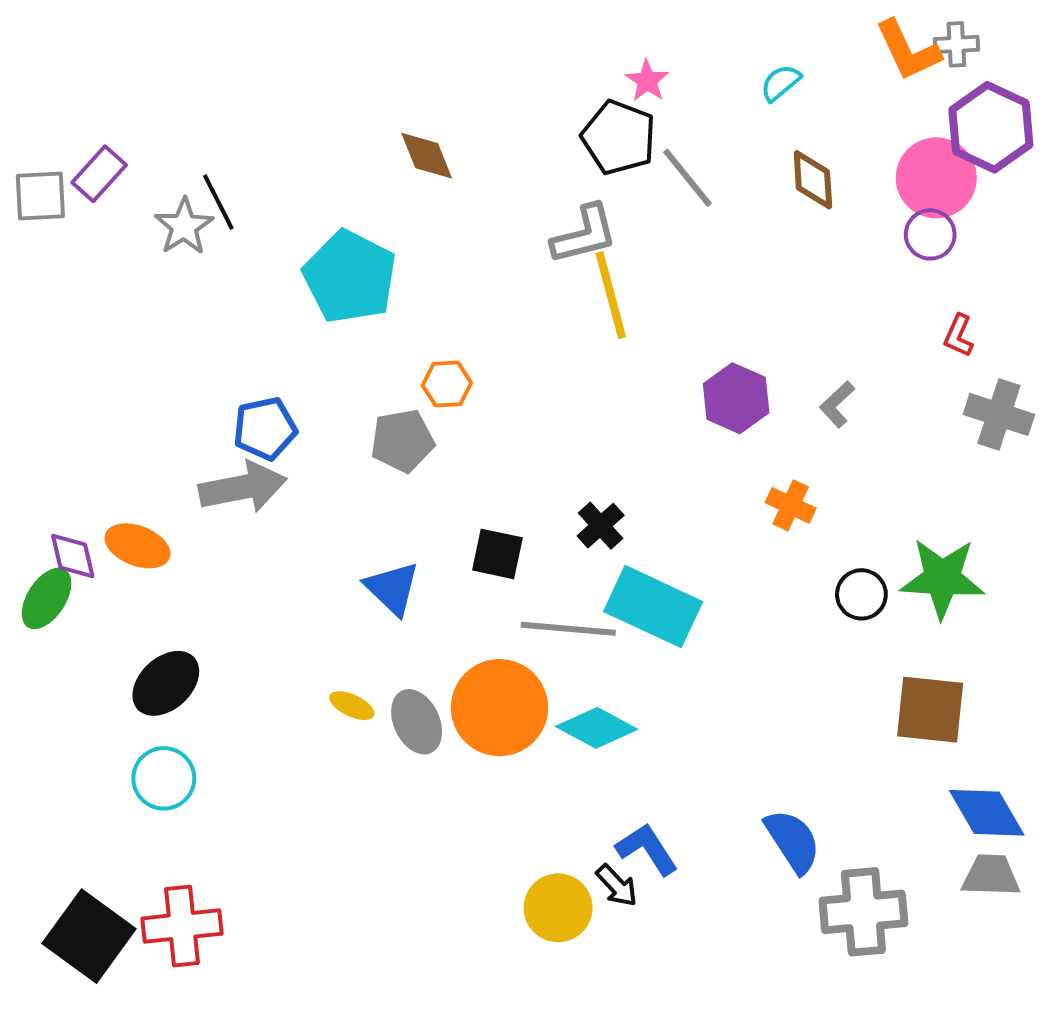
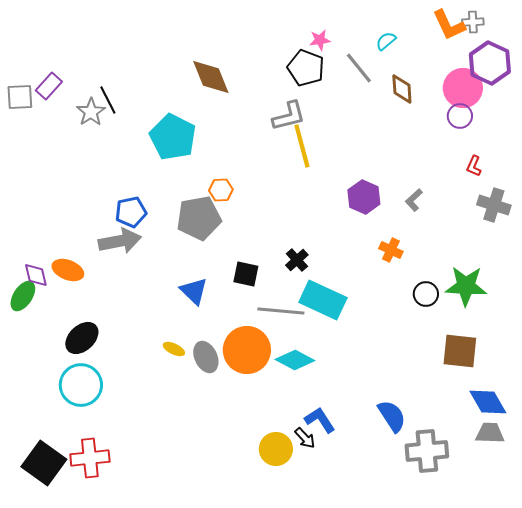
pink star: (647, 81) -> (320, 40), turned 30
brown diamond: (427, 156) -> (211, 77), size x1.4
gray line: (688, 178) -> (359, 68), moved
gray pentagon: (402, 441) -> (199, 218), size x1.4
cyan circle: (164, 778) -> (81, 385), size x1.4

